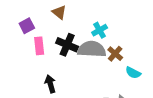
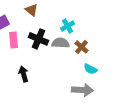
gray semicircle: (92, 49) -> (60, 43), size x0.7
cyan semicircle: (133, 73) -> (90, 69), moved

